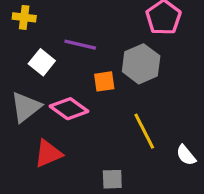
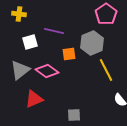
white square: (42, 62) -> (30, 42), turned 35
yellow line: (144, 131) -> (106, 70), moved

